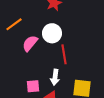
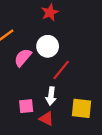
red line: (64, 54) -> (61, 70), turned 48

